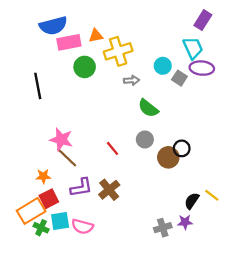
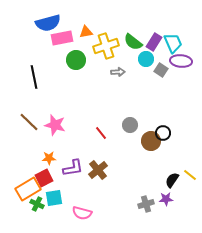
purple rectangle: (203, 20) -> (154, 42), moved
green semicircle: (148, 108) -> (133, 42), moved
brown line: (67, 157) -> (29, 122), moved
orange star: (43, 176) -> (49, 158), moved
pink semicircle: (82, 227) -> (82, 213), moved

